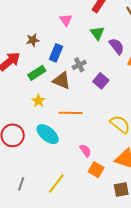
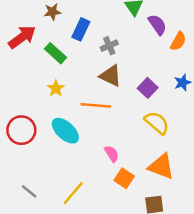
green rectangle: (37, 73) -> (56, 53), turned 72
brown triangle: (62, 81) -> (111, 76), moved
purple square: (101, 81) -> (148, 88), moved
gray line: (21, 184) -> (29, 191), turned -72

